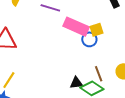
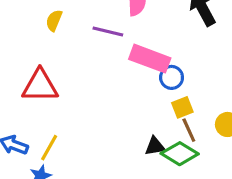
yellow square: (97, 30) -> (182, 107), moved

